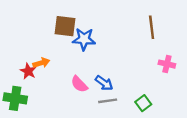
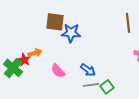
pink semicircle: (79, 84) -> (58, 71), moved
green cross: (15, 98) -> (13, 68), moved, turned 30
green square: (143, 103) -> (107, 87), moved

